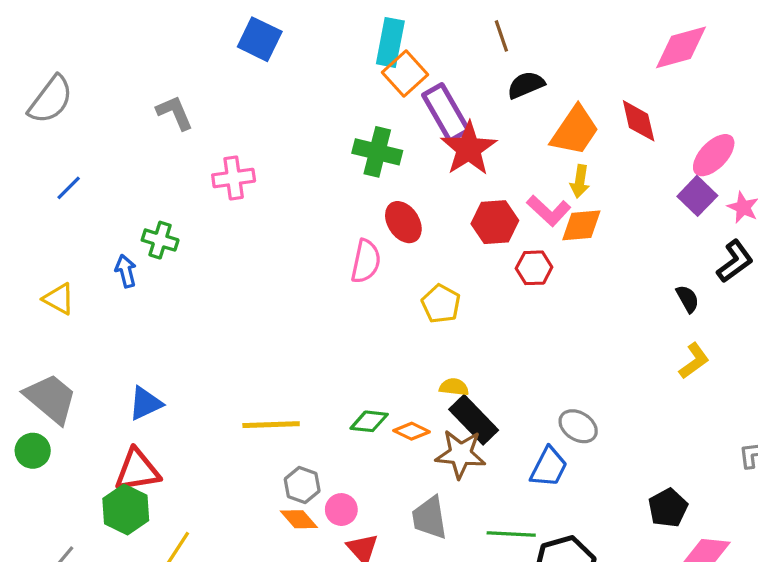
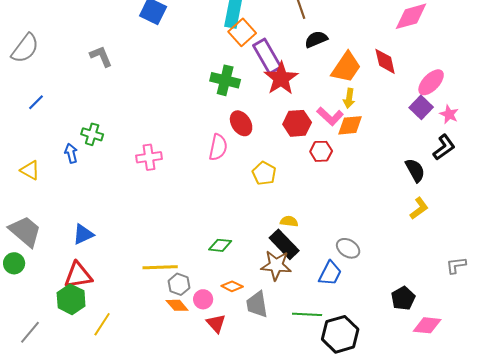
pink cross: (234, 178) -> (149, 157), moved
black semicircle: (688, 299) -> (415, 170), size x1.4
yellow semicircle: (454, 387) -> (289, 221), moved
yellow line: (271, 425) -> (160, 267), moved
orange diamond: (412, 431) -> (232, 286), moved

